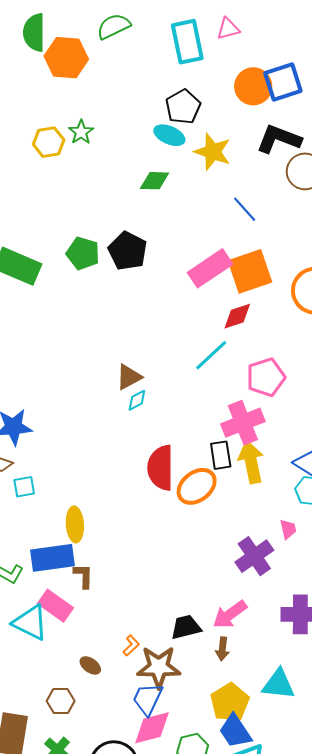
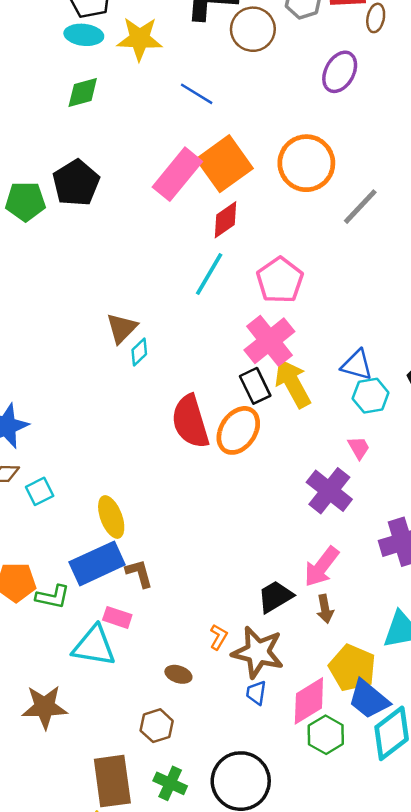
black pentagon: (128, 251) -> (76, 183), turned 30
pink rectangle: (56, 606) -> (117, 617), size x0.7
brown star: (159, 667) -> (258, 652), turned 30
blue trapezoid: (148, 699) -> (256, 693), size x0.6
pink diamond: (152, 728) -> (309, 701), moved

